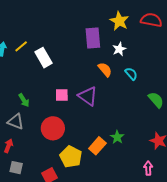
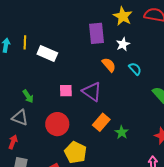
yellow line: (21, 46) -> (25, 42), turned -48
white rectangle: (44, 58) -> (47, 53), turned -36
orange rectangle: (97, 146) -> (101, 122), moved

